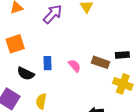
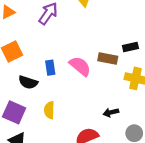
pink semicircle: (75, 66) -> (80, 66), size x1.5

